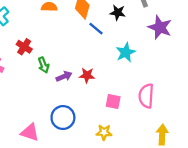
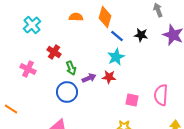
black star: (118, 13) -> (141, 35), moved
cyan star: (126, 52) -> (116, 57), moved
blue circle: (63, 118) -> (67, 92), moved

